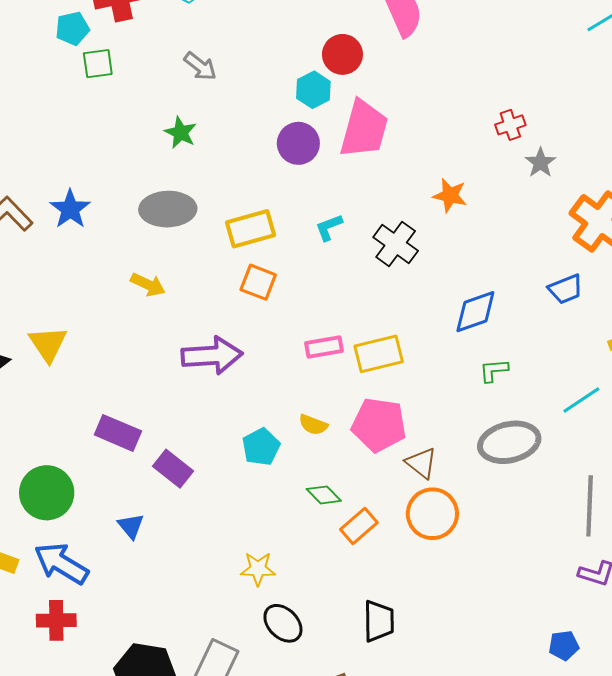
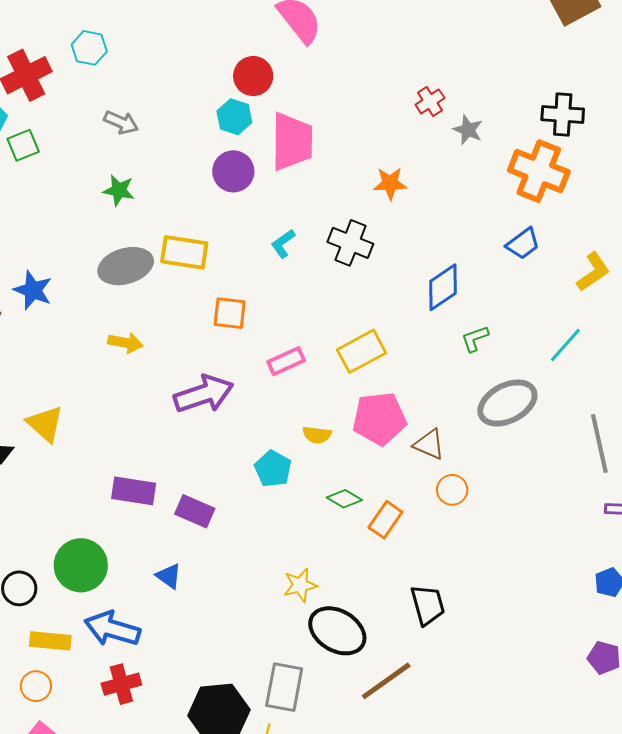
yellow rectangle: (251, 229) -> (184, 252), moved, turned 39
pink rectangle: (324, 347) -> (286, 361), moved
orange circle: (432, 514) -> (452, 490), size x0.6
black ellipse: (283, 623) -> (337, 631), size x1.4

